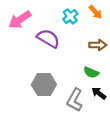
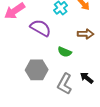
green semicircle: (91, 72) -> (65, 52), moved

